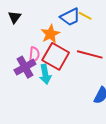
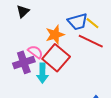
red line: (90, 54) -> (91, 41), moved
pink semicircle: (34, 55) -> (35, 52), turned -70

